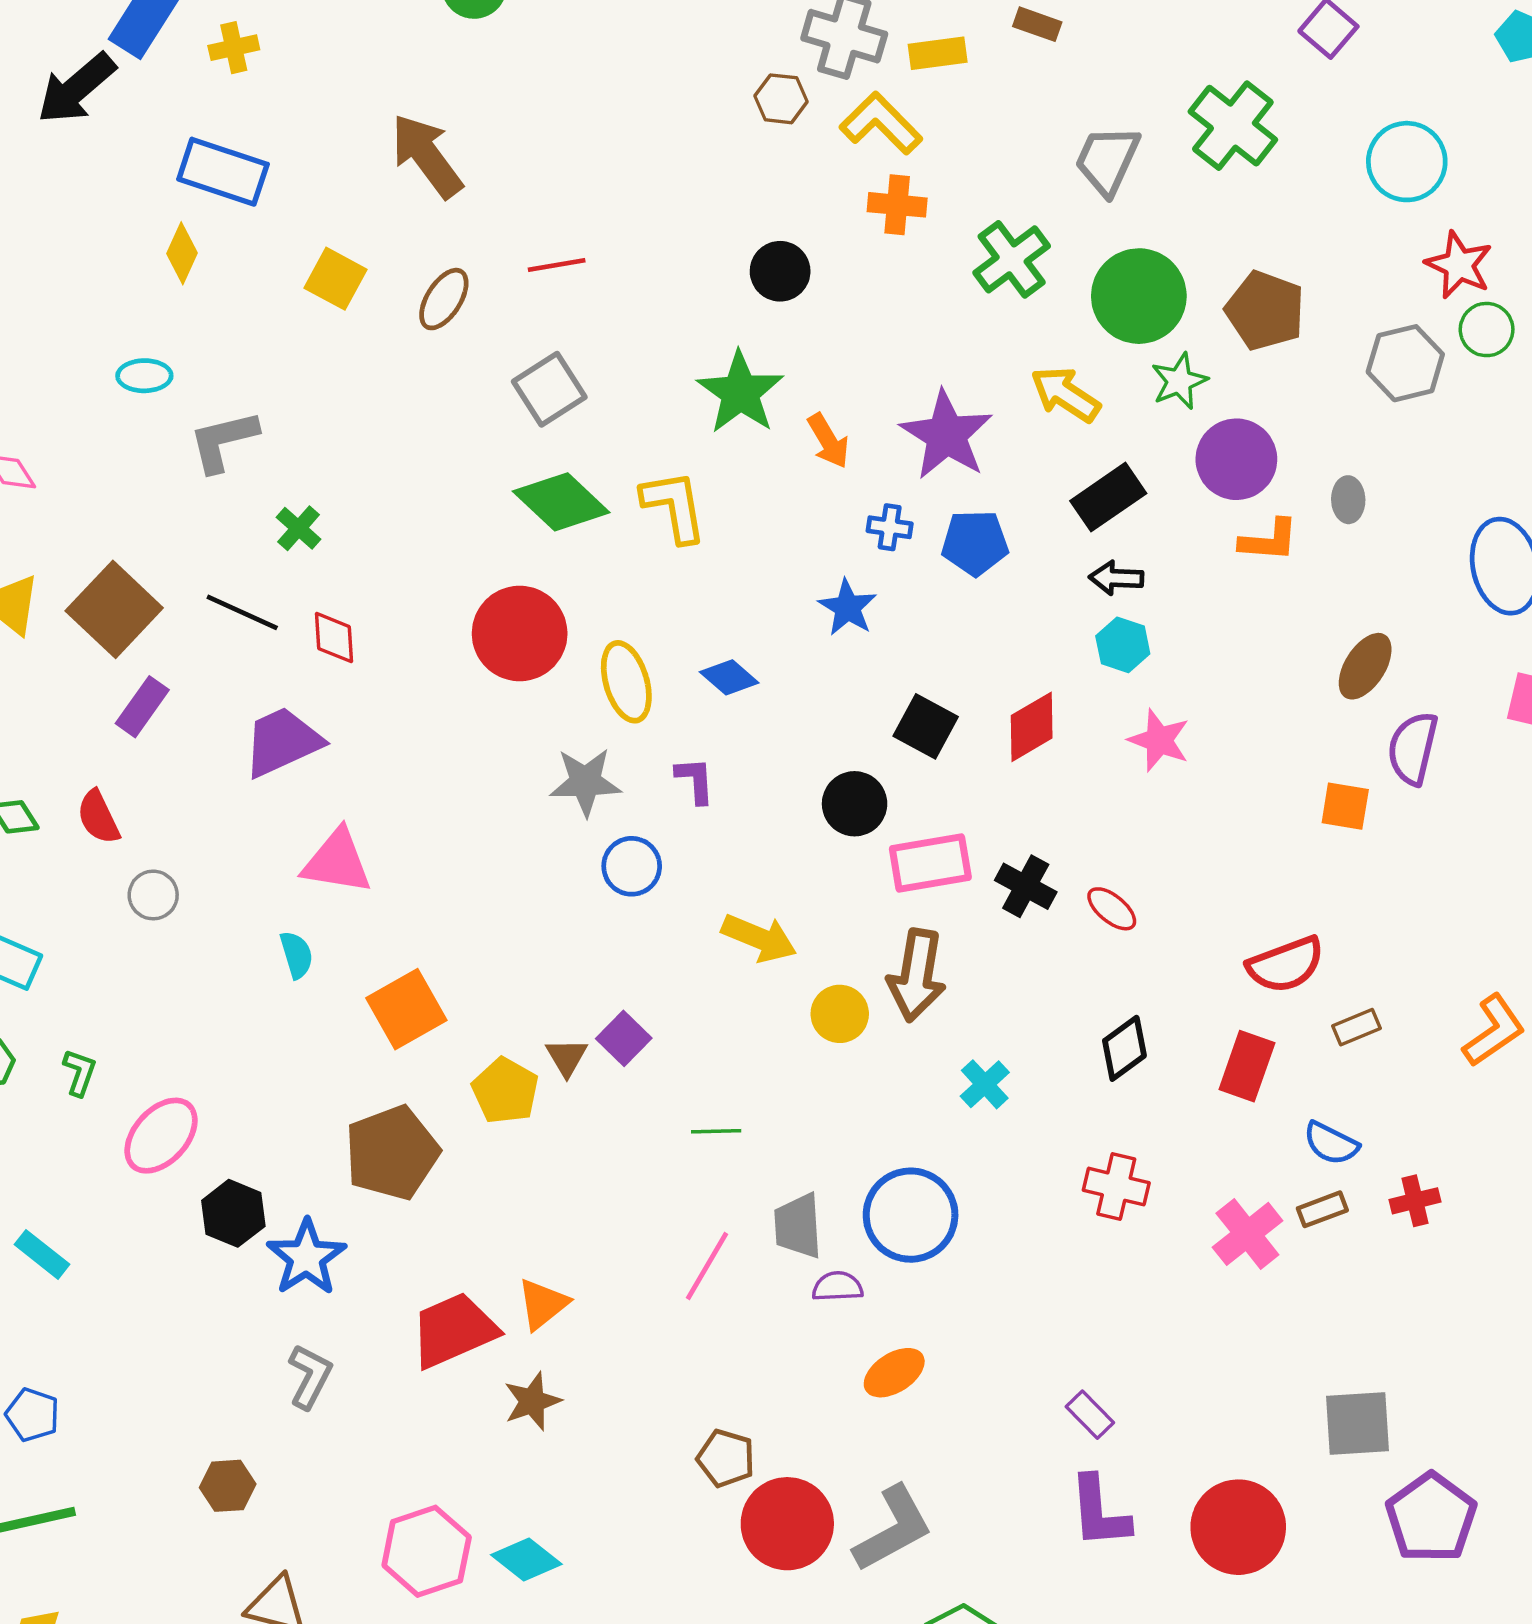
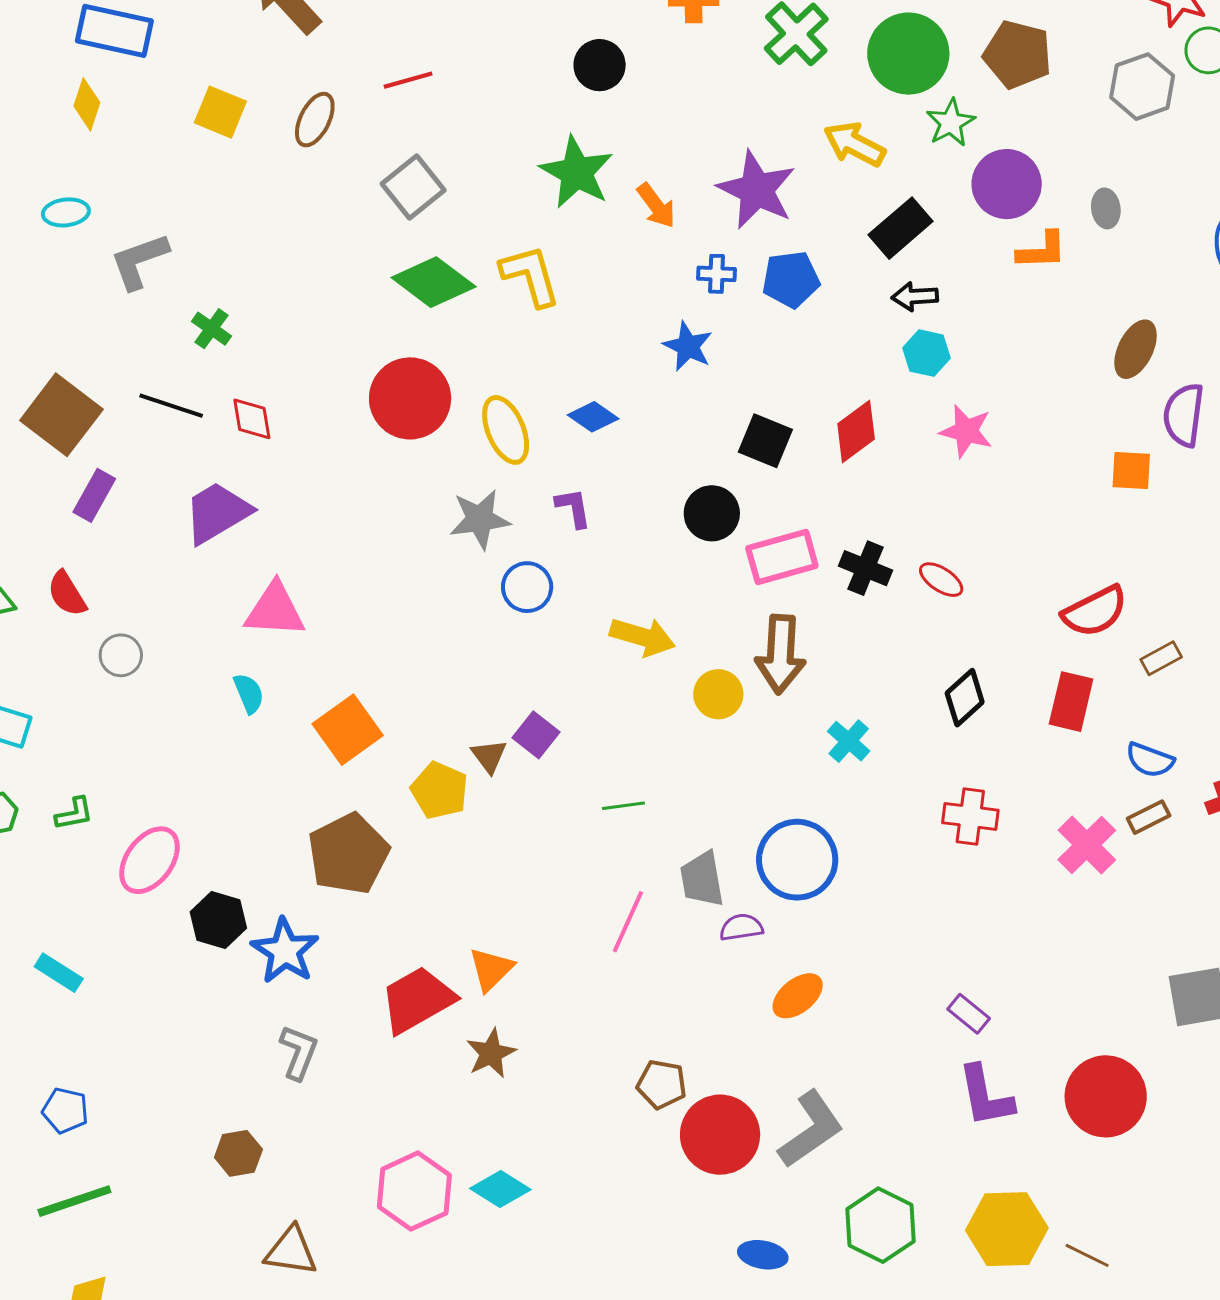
green L-shape: (80, 1072) -> (74, 814), turned 66

